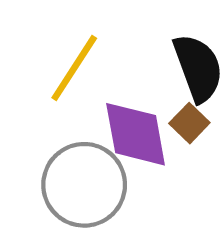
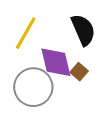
brown square: (189, 123) -> (79, 72), moved

